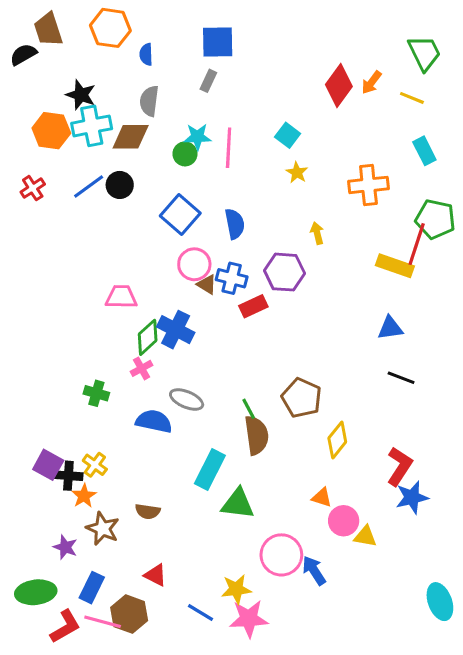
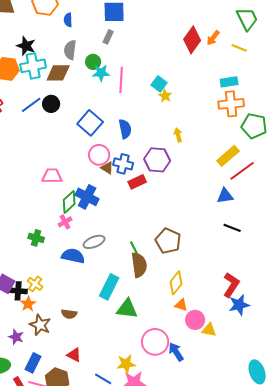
cyan square: (288, 135) -> (159, 84), moved
cyan rectangle: (424, 151) -> (229, 82), moved, turned -72
green circle: (185, 154) -> (93, 62), moved
orange cross: (368, 185) -> (231, 104), moved
red line: (417, 244) -> (242, 171), moved, turned 36
yellow rectangle: (395, 266) -> (228, 156), turned -60
gray ellipse: (187, 400) -> (94, 242), turned -45
yellow diamond: (337, 440) -> (176, 283), moved

